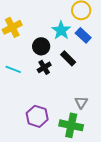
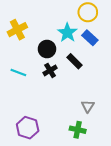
purple hexagon: (37, 116) -> (28, 128), moved
green cross: (71, 125) -> (78, 130), size x0.7

